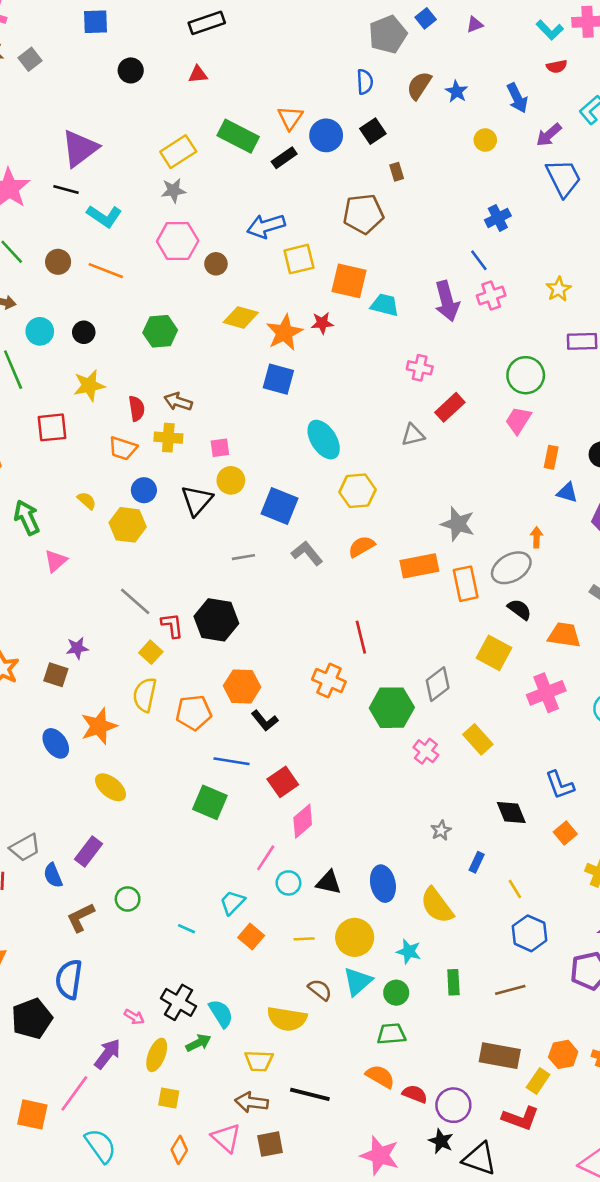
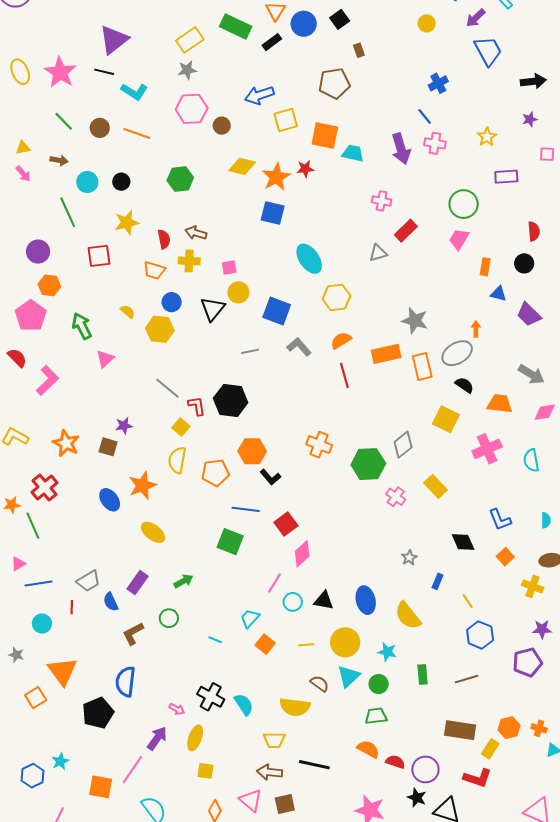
pink cross: (491, 295) -> (435, 143), turned 30
red line: (361, 637) -> (344, 375), moved
green arrow: (198, 1043) -> (183, 581), moved

